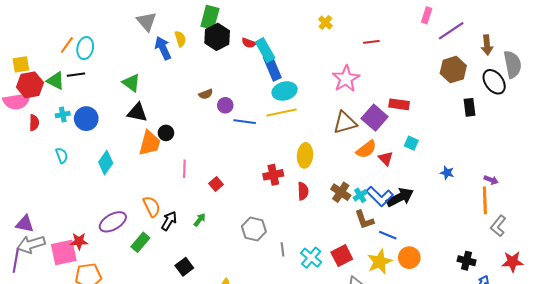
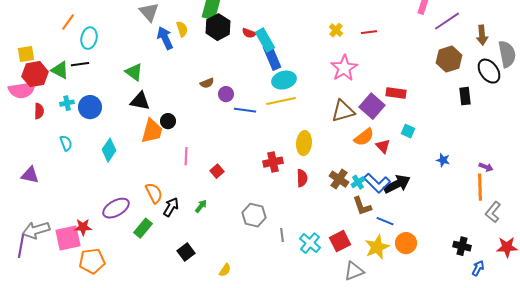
yellow cross: (325, 22) -> (336, 30), moved
orange line: (67, 45) -> (68, 22), moved
purple triangle: (25, 224) -> (30, 175), moved

